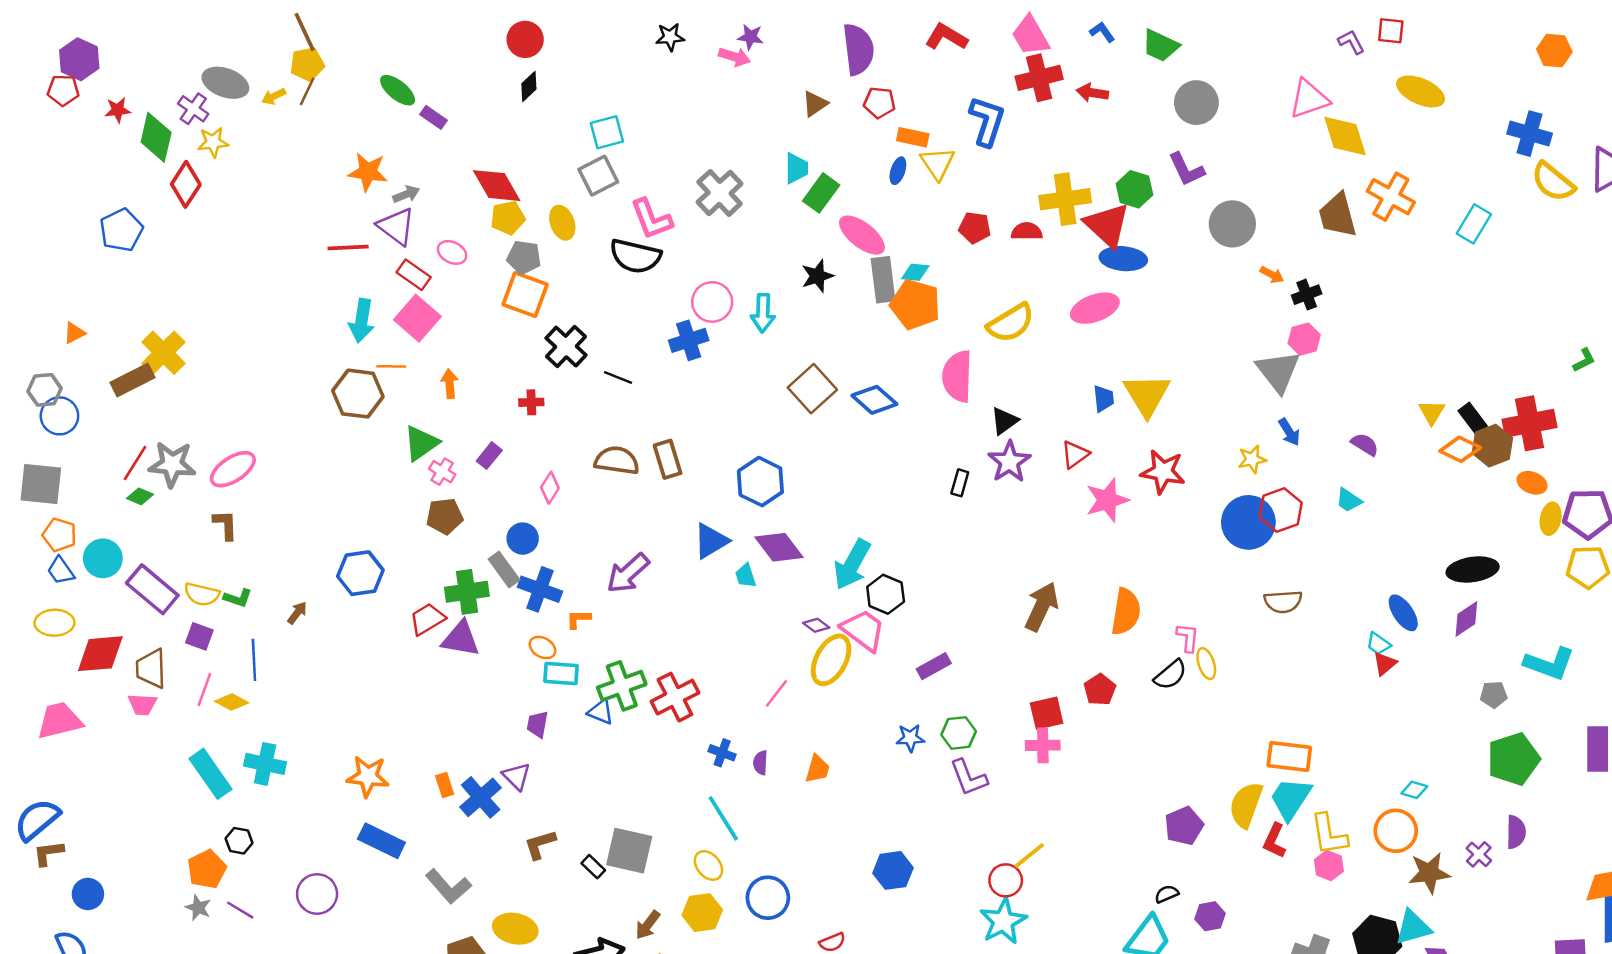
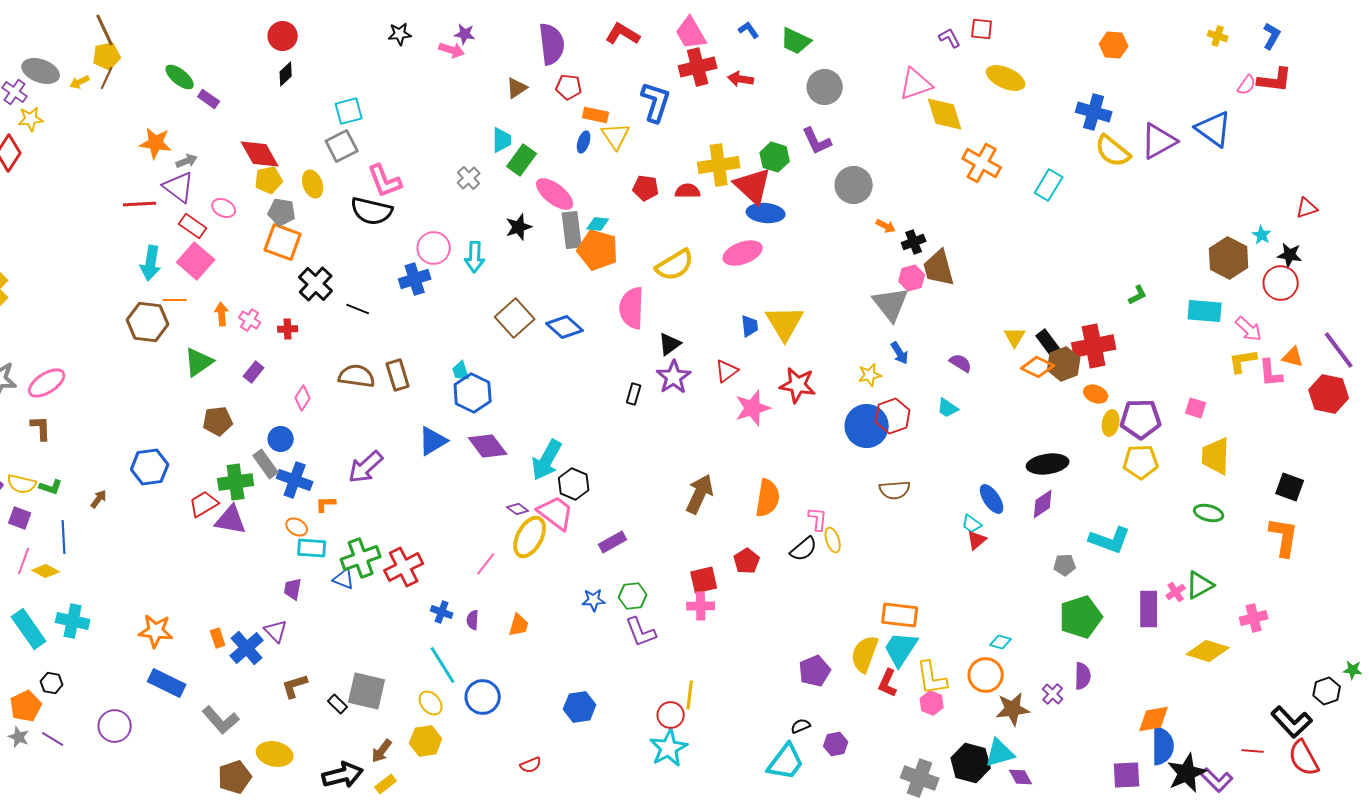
gray cross: (720, 193) -> (469, 178), moved, size x0.6
brown trapezoid: (1338, 215) -> (939, 268), moved
pink cross: (442, 472) -> (250, 320), moved
cyan trapezoid: (746, 576) -> (461, 371), moved
yellow line: (1029, 856) -> (690, 695), turned -44
blue circle: (768, 898) -> (483, 697), moved

